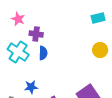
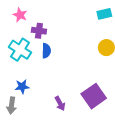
blue star: (31, 87) -> (22, 87), moved

